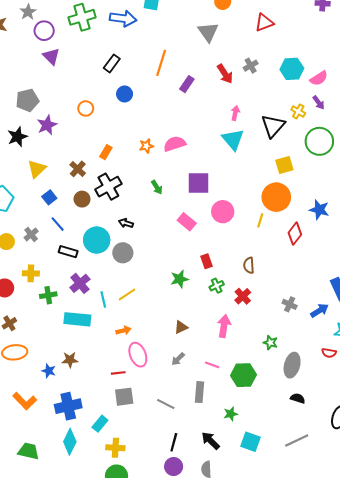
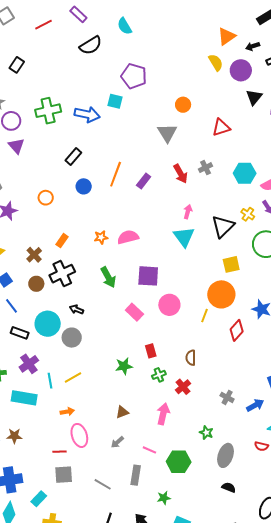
orange line: (161, 63) -> (116, 174), moved
green arrow: (157, 187) -> (108, 277), size x1.5

